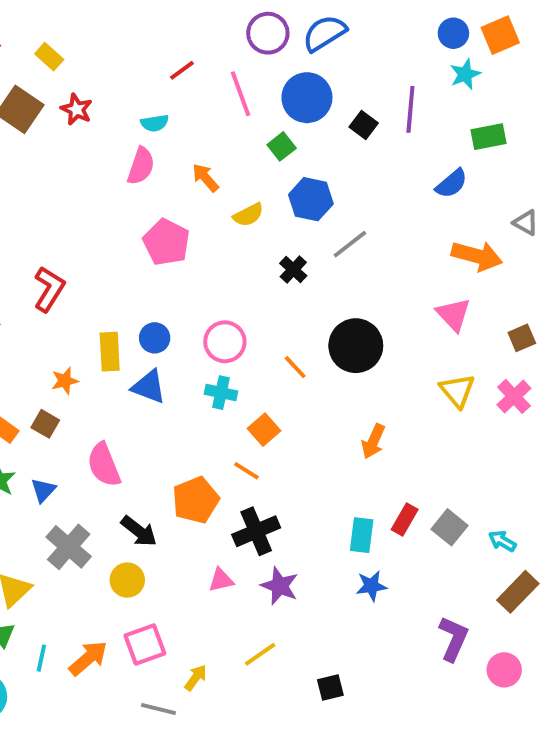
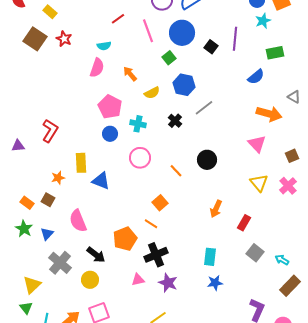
blue circle: (155, 338) -> (110, 134), moved
black circle: (356, 346) -> (207, 160), size x0.7
cyan cross: (221, 393) -> (138, 124), moved
red rectangle: (405, 519) -> (244, 223), moved

